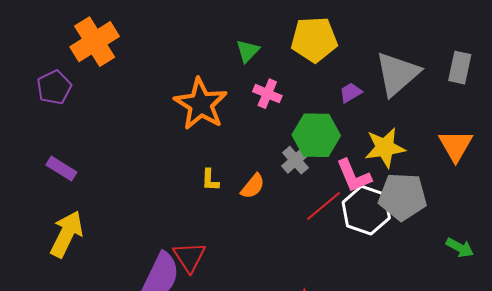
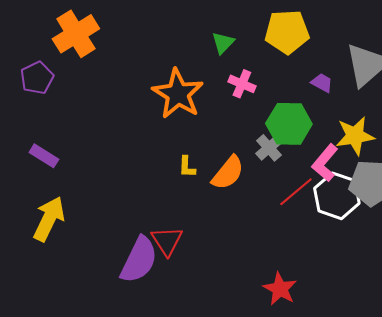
purple trapezoid: (351, 93) -> (322, 83), turned 60
pink L-shape: (354, 176) -> (325, 163), turned 63
orange semicircle: (253, 186) -> (228, 173), size x1.4

